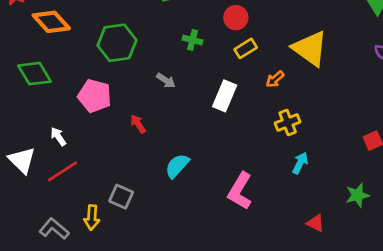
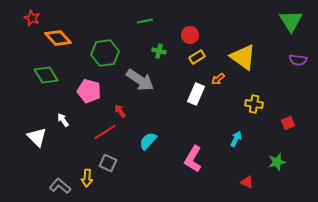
gray arrow: (166, 81) -> (140, 80), size x2.0
white rectangle: (225, 96) -> (196, 94), moved
yellow cross: (288, 122) -> (254, 104), moved, turned 30
red line: (62, 171) -> (105, 132), moved

